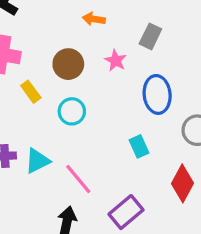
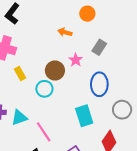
brown circle: (68, 64) -> (55, 70), moved
cyan rectangle: (139, 146) -> (84, 116), size x1.5

